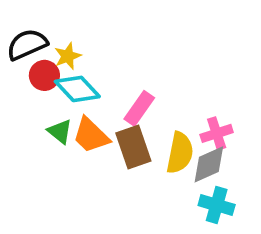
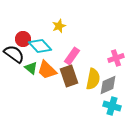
black semicircle: (27, 44) -> (14, 54), moved, turned 60
yellow star: (68, 56) -> (59, 26), moved
pink cross: (217, 133) -> (116, 58), moved

